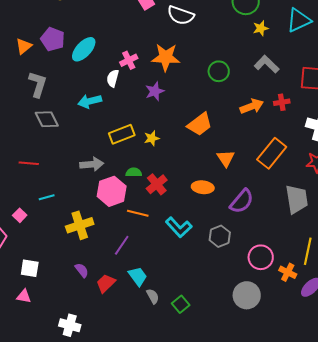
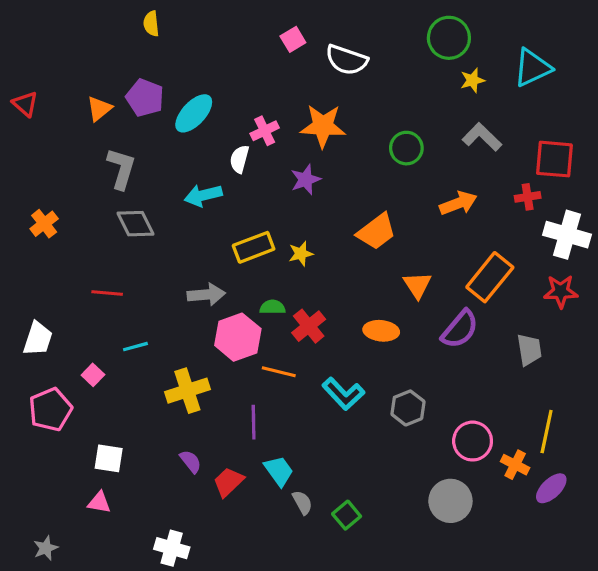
red cross: (282, 102) -> (528, 197), moved
gray trapezoid: (297, 199) -> (529, 350), size x0.7
purple semicircle: (242, 201) -> (460, 329), moved
purple line: (122, 245) -> (254, 422), turned -35

